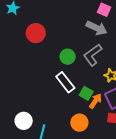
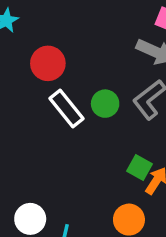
white rectangle: (65, 82) -> (67, 109), moved

